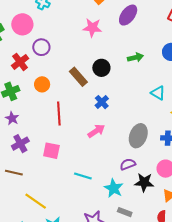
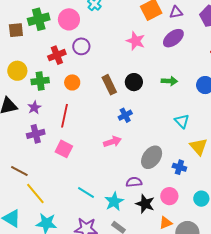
red line: (59, 114) -> (65, 116), moved
brown line: (14, 173) -> (19, 171), moved
cyan line: (83, 176) -> (86, 192), moved

